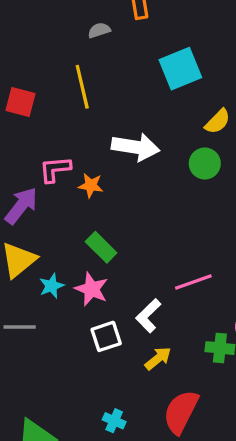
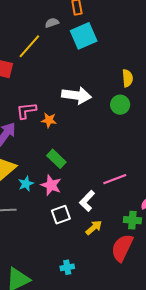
cyan square: (180, 69) -> (84, 36), moved
yellow line: (82, 87) -> (29, 46), moved, turned 56
yellow semicircle: (218, 122) -> (127, 78), turned -48
red semicircle: (181, 412) -> (122, 248), moved
cyan cross: (114, 421) -> (67, 267), turned -32

